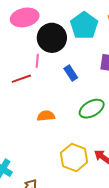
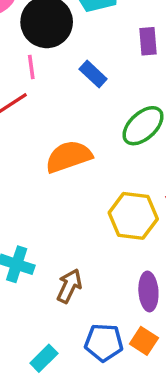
orange semicircle: (46, 116) -> (69, 157), size x1.5

